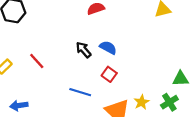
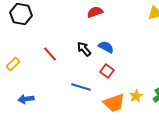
red line: (37, 61) -> (50, 54), moved

